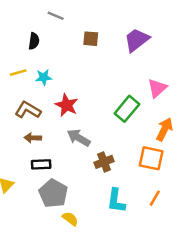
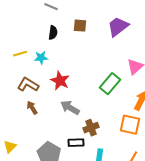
black semicircle: (34, 41) -> (53, 33), moved
brown arrow: (33, 138) -> (32, 108), turned 56
black rectangle: (41, 164) -> (76, 143), moved

